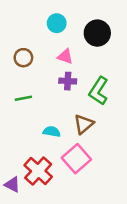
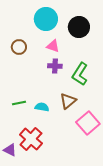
cyan circle: (57, 23) -> (46, 19), size x1.5
green line: (23, 98) -> (19, 103), moved
pink square: (76, 159) -> (88, 123), moved

